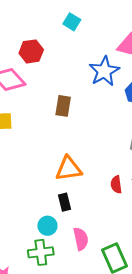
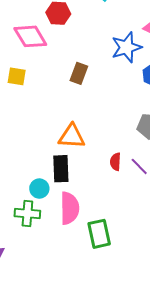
black rectangle: (65, 202) -> (61, 169), size x1.5
pink semicircle: (81, 239) -> (70, 208), size x1.4

